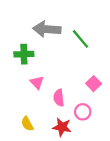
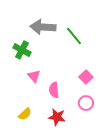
green cross: (24, 54) -> (22, 50), turned 30
pink circle: (83, 112) -> (86, 103), moved
yellow semicircle: (27, 124) -> (25, 114), turned -104

